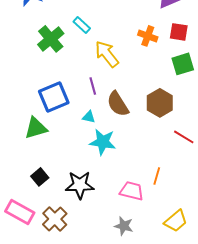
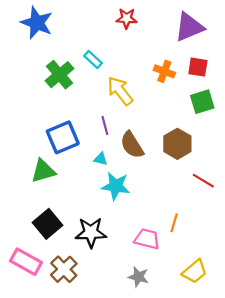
black square: (40, 177) -> (48, 224), size x1.5

